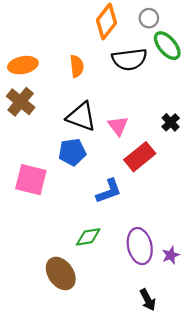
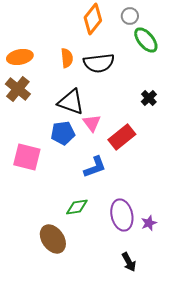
black semicircle: (129, 59) -> (99, 63), moved
black cross: (171, 122) -> (149, 98), moved
pink triangle: (118, 126) -> (92, 123), moved

